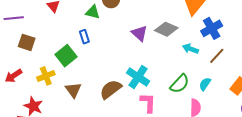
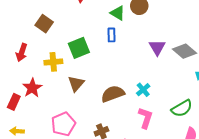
blue rectangle: (84, 37) -> (112, 35), moved
red arrow: (13, 76) -> (22, 52), turned -54
cyan cross: (138, 77) -> (143, 90), size x0.6

